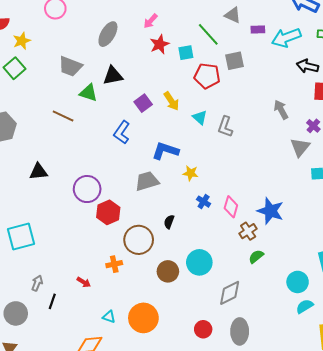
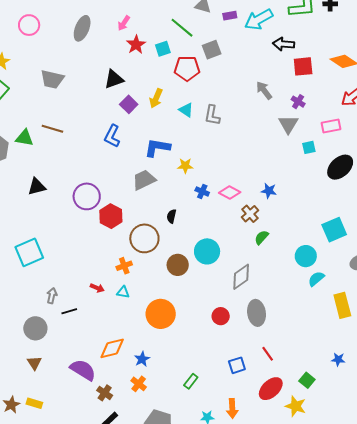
gray ellipse: (108, 34) -> (82, 28), moved
black triangle: (113, 76) -> (114, 79), moved
green triangle: (88, 93) -> (24, 138), moved
yellow arrow: (172, 101) -> (156, 98), turned 66
pink diamond: (231, 207) -> (230, 193), turned -70
blue star: (270, 211) -> (269, 191), size x0.6
black line: (52, 301) -> (69, 311), turned 63
cyan triangle: (109, 317) -> (123, 292), moved

